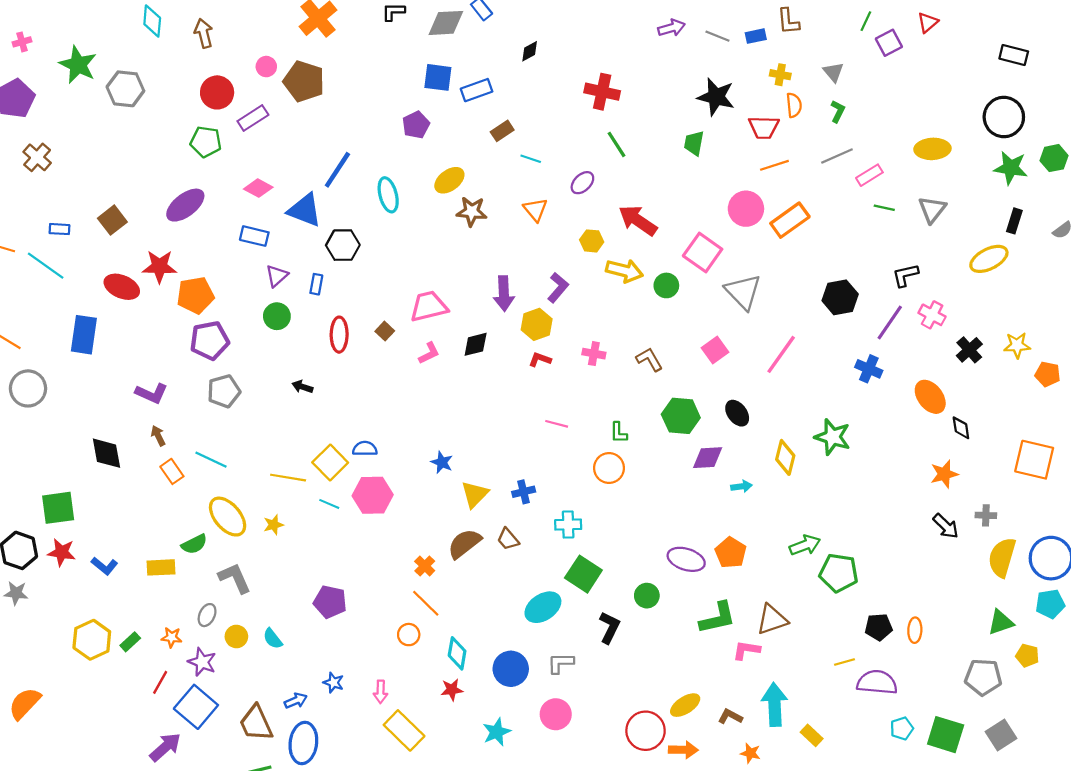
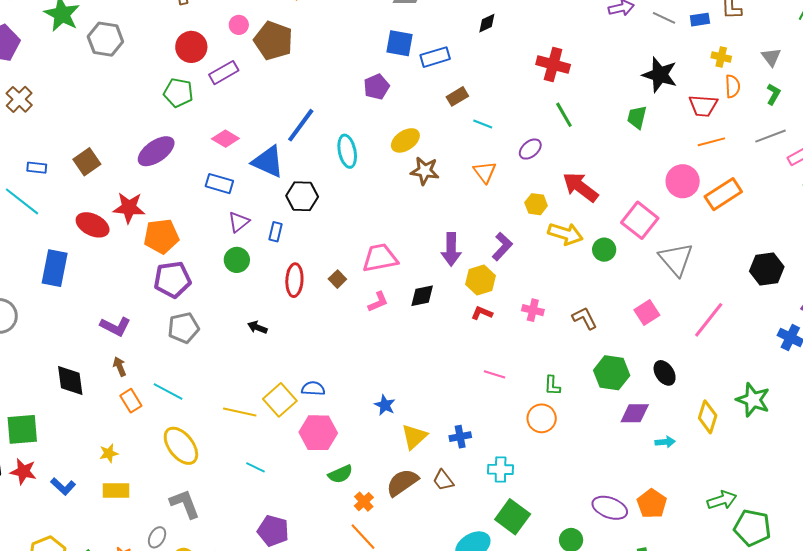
cyan line: (329, 504) -> (256, 467), moved
yellow star: (274, 525) -> (109, 453), moved
green semicircle: (194, 544) -> (340, 474), moved

